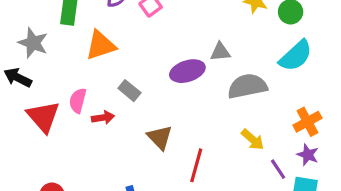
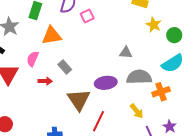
purple ellipse: (187, 71) -> (106, 83), moved
pink semicircle: (78, 101) -> (33, 59), moved
orange cross: (307, 122) -> (161, 92), moved
brown triangle: (160, 137) -> (79, 100), size x1.4

